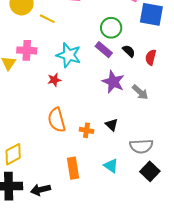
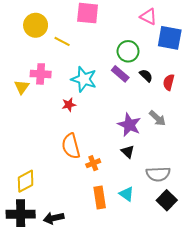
purple star: (113, 82) -> (129, 125), moved
orange cross: (87, 130) -> (93, 163), moved, turned -32
orange rectangle: (73, 168) -> (100, 197), moved

